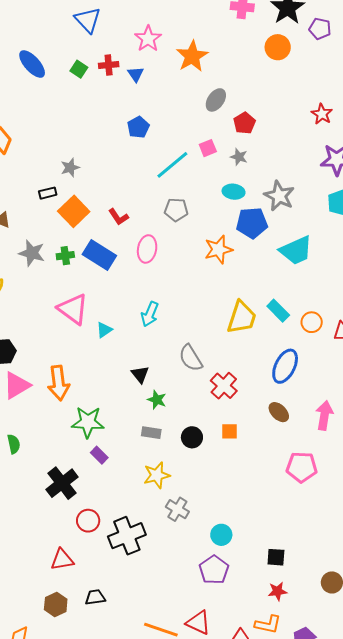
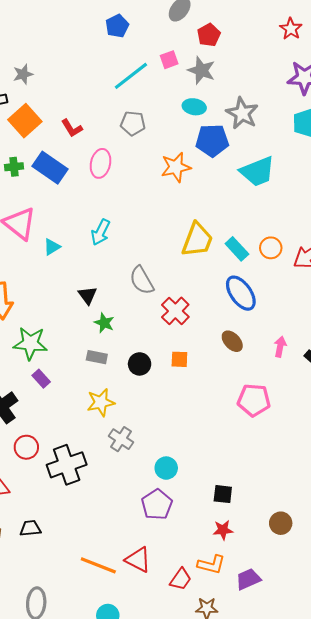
blue pentagon: (138, 127) -> (117, 26), moved
gray star: (239, 157) -> (201, 70), size x1.5
cyan rectangle: (278, 311) -> (237, 249), moved
blue ellipse: (285, 366) -> (241, 293), turned -64
pink arrow: (324, 415) -> (280, 347), size x0.7

